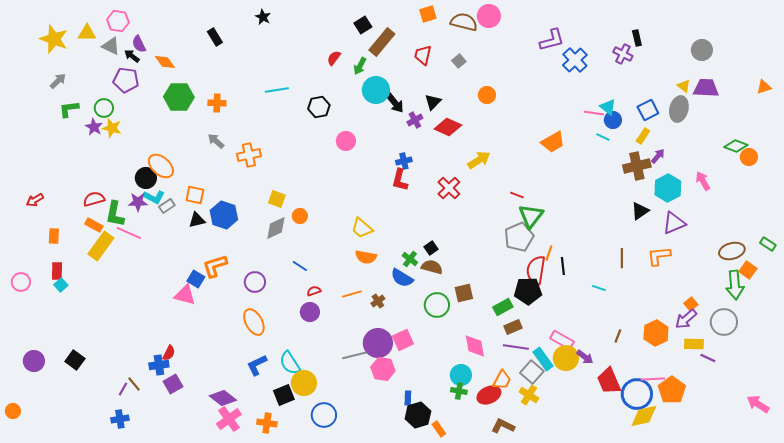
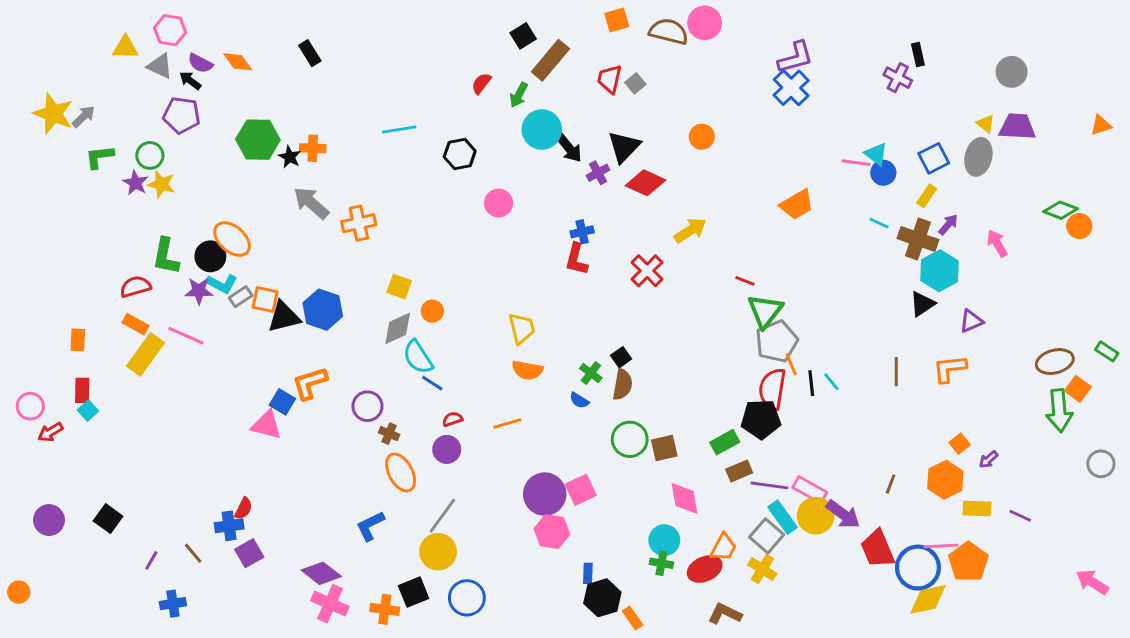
black star: (263, 17) -> (290, 157), moved
yellow star: (54, 39) -> (53, 114), moved
purple semicircle: (139, 44) -> (200, 63), turned -36
blue cross: (575, 60) -> (791, 88), moved
gray square: (459, 61) -> (635, 83), moved
orange diamond: (165, 62) -> (238, 62), moved
black triangle: (433, 102) -> (624, 147), size x1.4
cyan line: (603, 137) -> (879, 223), moved
gray arrow: (216, 141) -> (311, 203), size x1.5
brown cross: (637, 166) -> (918, 239), turned 32
pink arrow: (703, 181) -> (997, 243), moved
cyan hexagon: (668, 188) -> (940, 271), moved
orange square: (195, 195) -> (265, 300), moved
red arrow: (35, 200) -> (50, 432), moved
green L-shape: (115, 214) -> (166, 256), moved
black triangle: (197, 220) -> (284, 317), size x1.4
purple triangle: (674, 223) -> (971, 321), size x0.7
yellow trapezoid: (362, 228) -> (522, 328), turned -145
gray pentagon: (519, 237) -> (777, 341), moved
orange line: (549, 253) -> (791, 364), turned -42
brown semicircle: (432, 267) -> (623, 385), turned 85
blue semicircle: (402, 278) -> (579, 400), size x0.6
cyan line: (599, 288) -> (831, 382), moved, turned 32
brown square: (464, 293) -> (664, 448), moved
brown cross: (378, 301) -> (389, 434), moved, turned -32
orange square: (691, 304) -> (960, 444), moved
purple arrow: (686, 319) -> (989, 459), size x0.6
orange ellipse: (254, 322) -> (401, 472), moved
gray circle: (724, 322) -> (1101, 464), moved, size x0.7
yellow rectangle: (694, 344) -> (977, 508), moved
purple line: (516, 347) -> (769, 485), moved
gray line: (356, 355) -> (442, 516), moved, turned -40
purple arrow: (585, 357) -> (843, 514), size x1.4
cyan semicircle: (290, 363) -> (418, 357), moved
purple line: (123, 389) -> (151, 560), moved
black square: (284, 395) -> (414, 592), moved
pink cross: (229, 419) -> (330, 604), turned -30

